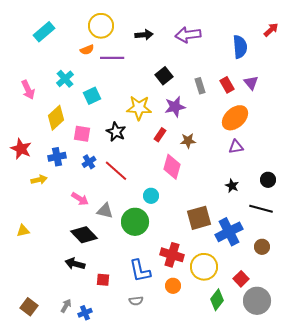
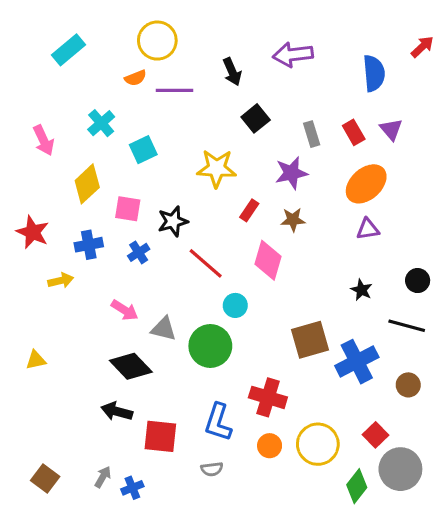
black arrow: (144, 35) -> (232, 72), moved, turned 72
purple star: (175, 107) -> (291, 173), moved
black star: (116, 132) -> (173, 221), moved, turned 30
red line: (116, 171) -> (206, 263), moved
yellow circle: (204, 267) -> (318, 444), moved
blue L-shape: (140, 271) -> (218, 422), turned 30
red square: (103, 280) -> (160, 436), size x1.6
green diamond: (217, 300) -> (357, 486), moved

